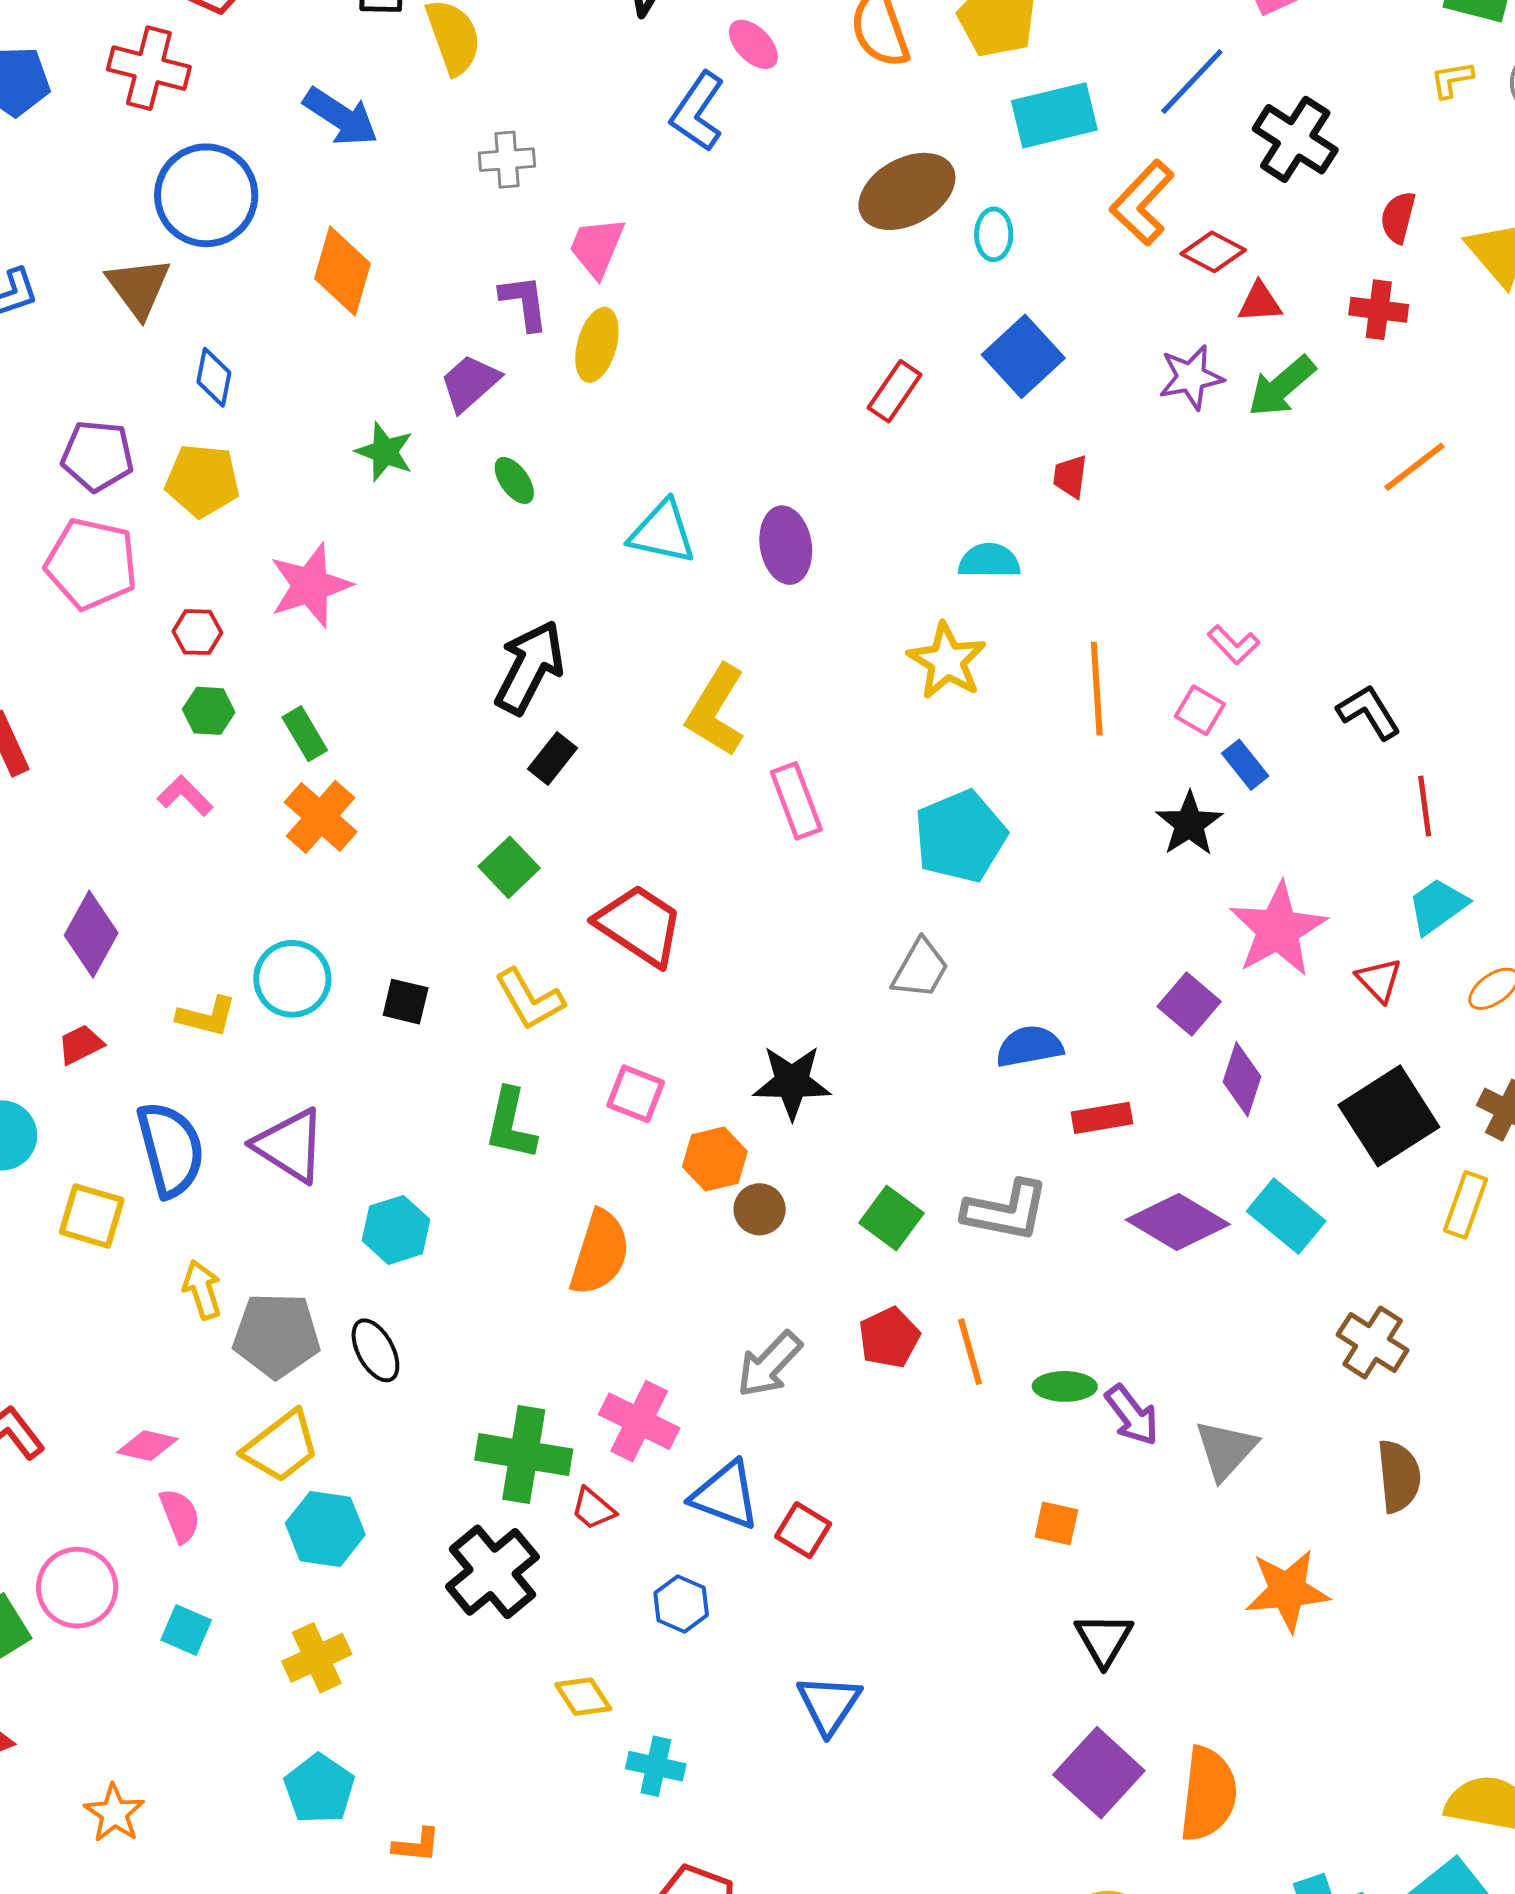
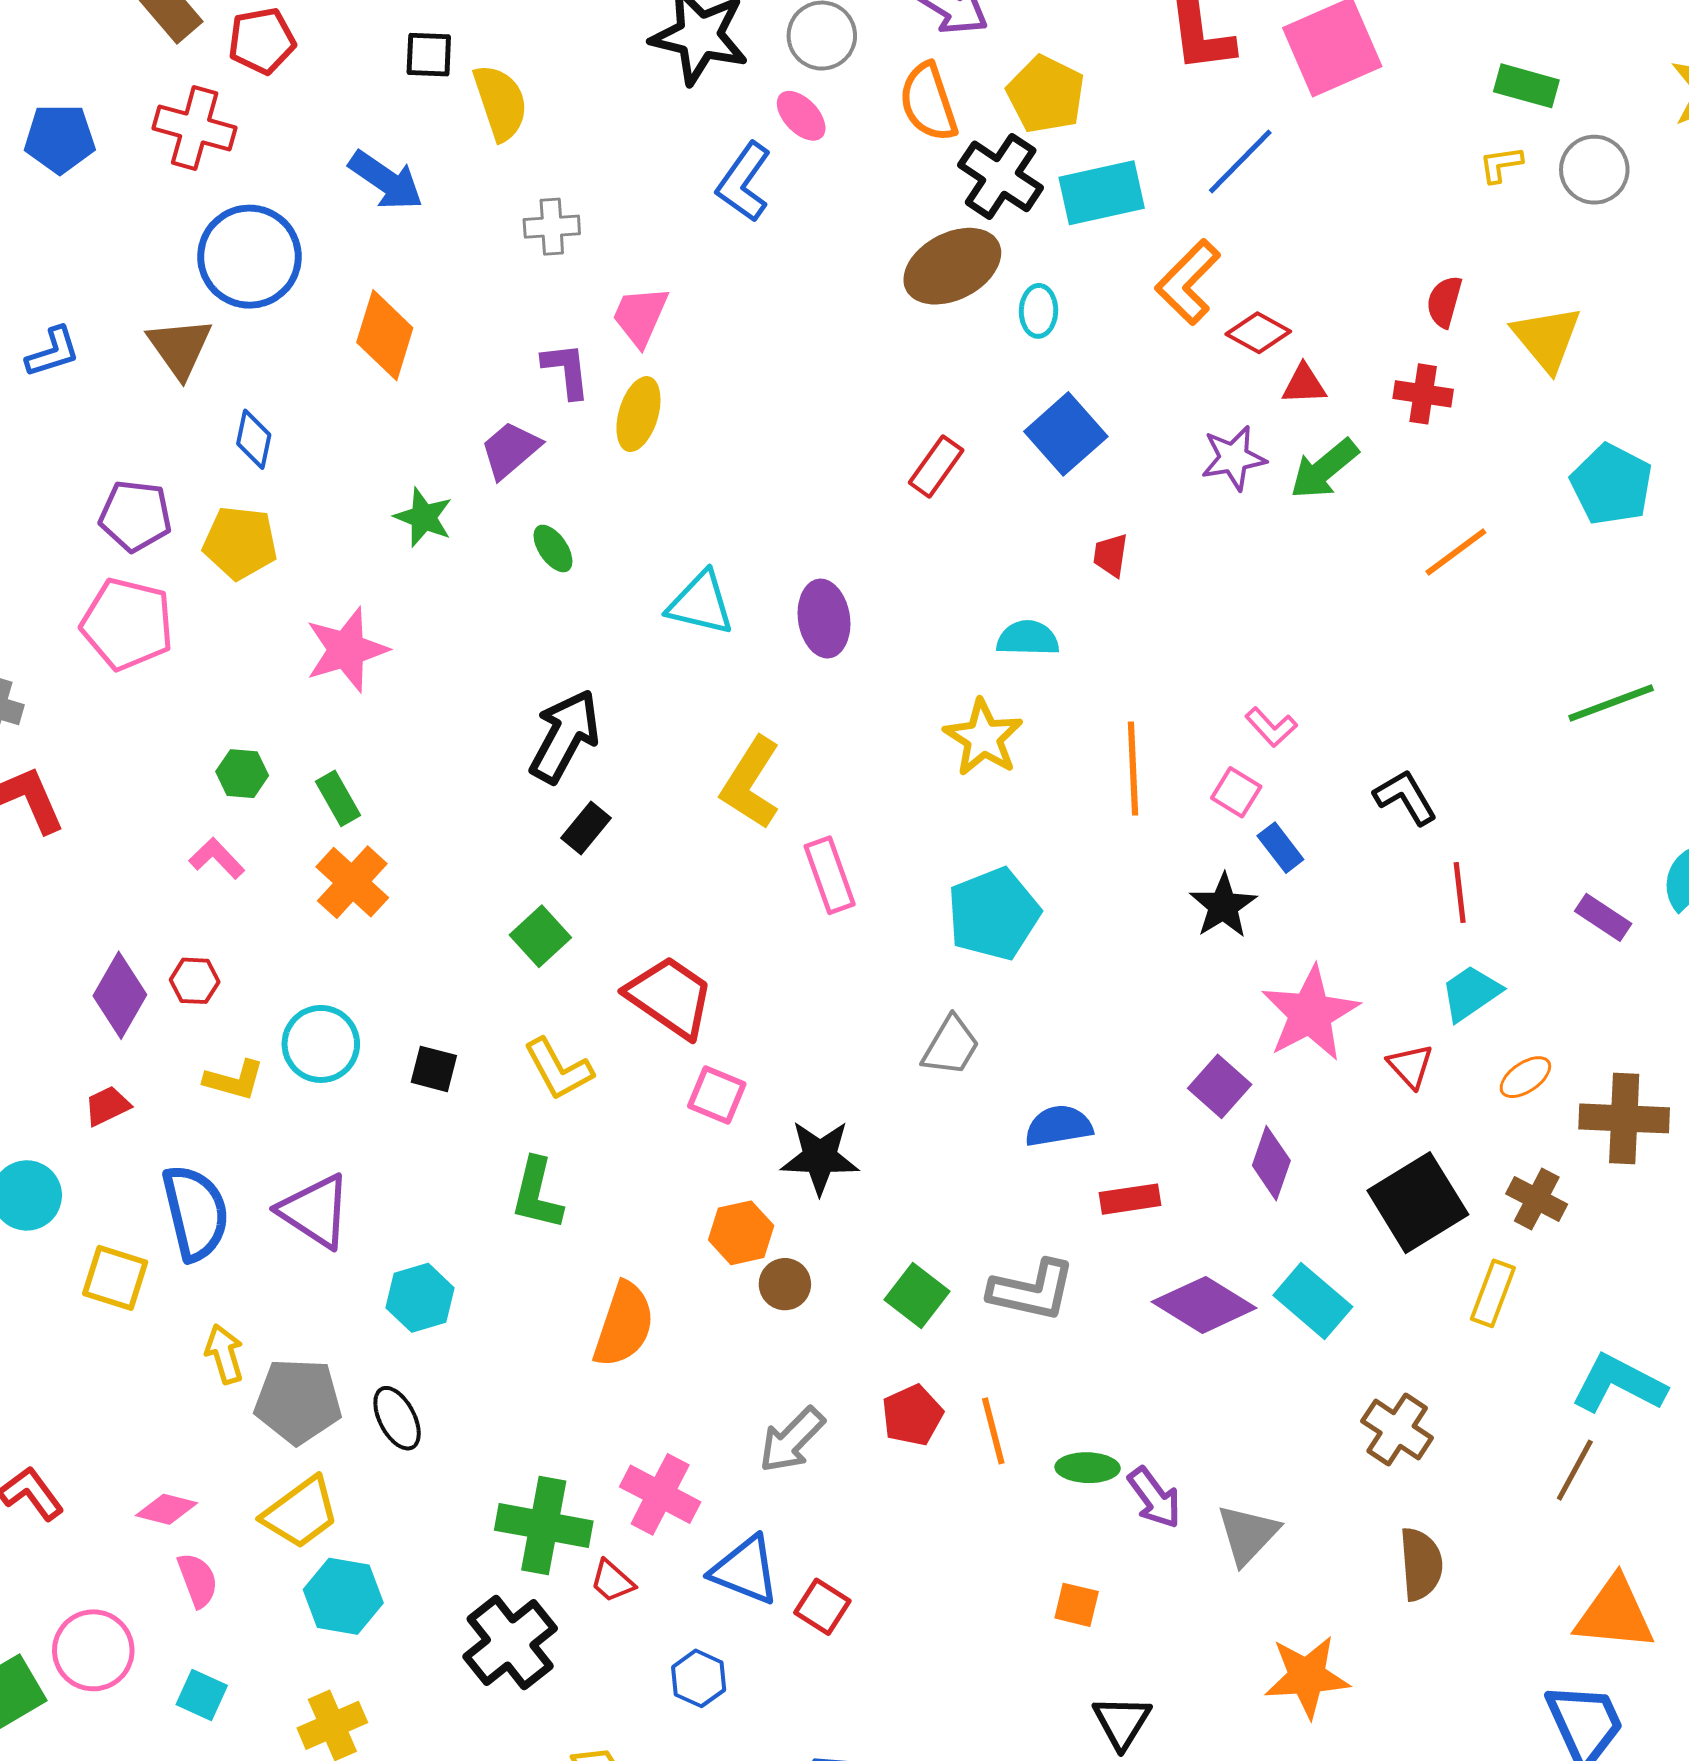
black cross: (1295, 139) -> (1001, 176), moved
red hexagon: (197, 632) -> (195, 981), moved
pink square: (636, 1094) -> (717, 1095), moved

